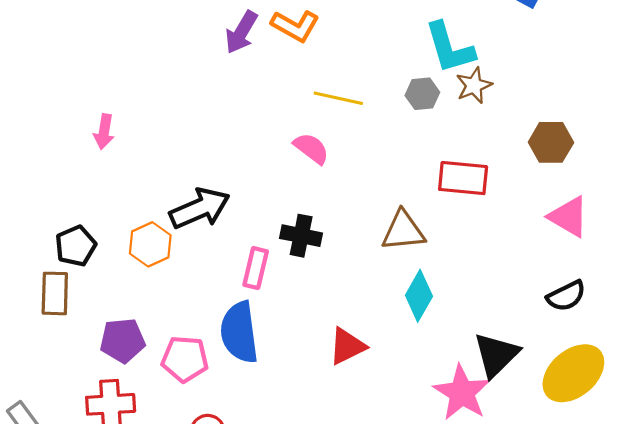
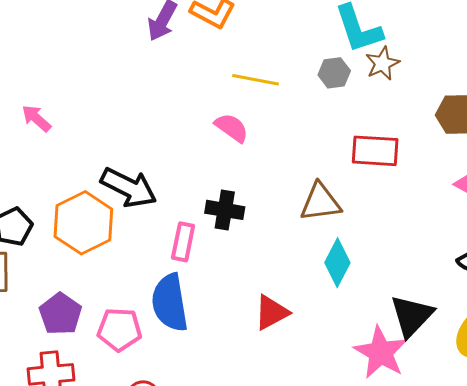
pink arrow: (104, 132) -> (36, 118), turned 124
black arrow: (200, 208) -> (129, 188), turned 52
orange hexagon: (150, 244) -> (83, 223), size x1.5
purple pentagon: (123, 340) -> (60, 314), turned -30

